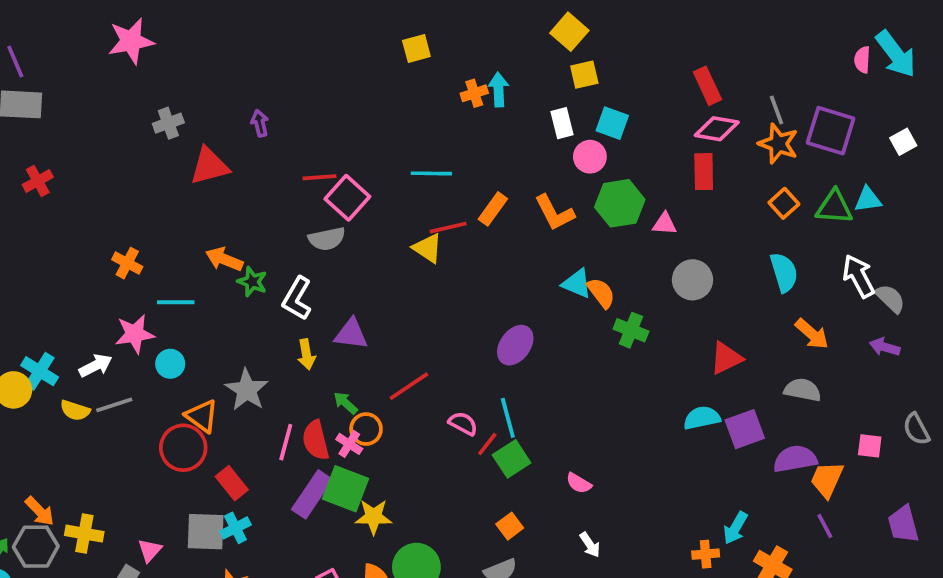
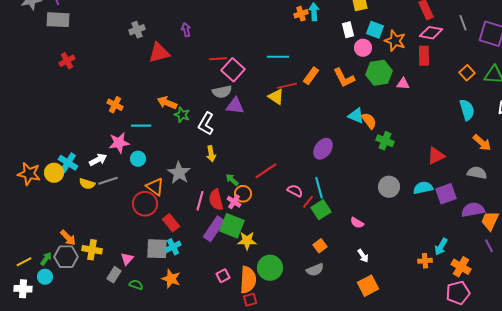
orange star: (778, 144) -> (395, 41), moved
gray circle: (693, 280) -> (389, 187), moved
purple triangle: (351, 334) -> (235, 106), moved

